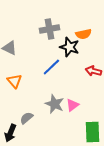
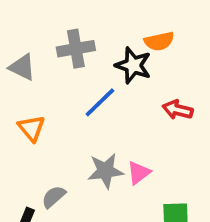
gray cross: (49, 29) -> (76, 49), moved
gray star: (54, 104) -> (105, 171), turned -30

